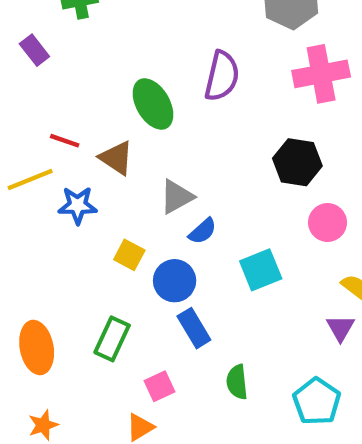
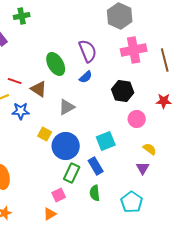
purple semicircle: (222, 76) -> (88, 51), turned -35
blue semicircle: (203, 231) -> (86, 77), moved
blue circle: (175, 281) -> (66, 146), size x1.4
blue rectangle: (194, 328) -> (96, 166), moved
green rectangle: (112, 339) -> (72, 173), moved

